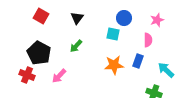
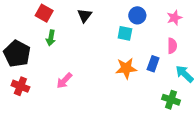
pink semicircle: (148, 40) -> (172, 46), moved
green arrow: (76, 46) -> (51, 38), moved, turned -32
black pentagon: (39, 53) -> (17, 54), moved
red cross: (27, 75) -> (20, 86), moved

